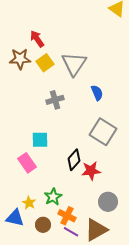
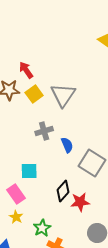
blue semicircle: (97, 93) -> (67, 145), moved
yellow star: (29, 203) -> (16, 217), moved

